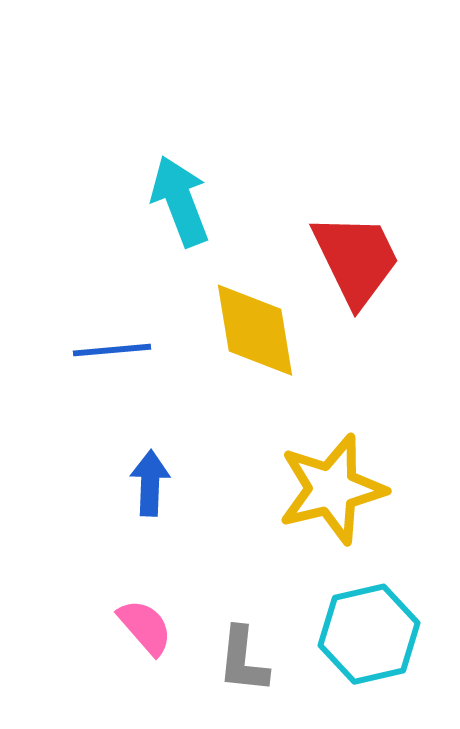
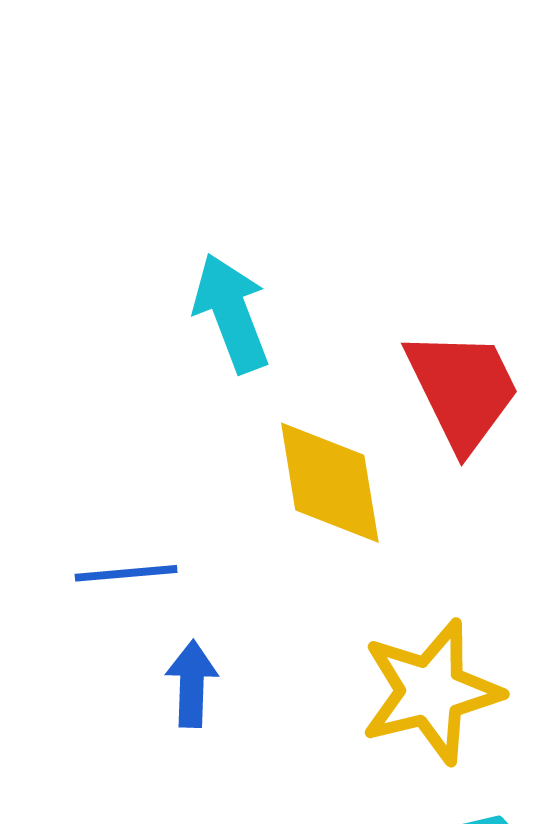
blue line: (112, 350) -> (126, 573), moved

